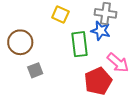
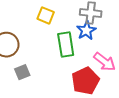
blue star: (101, 31) -> (86, 30), turned 30

